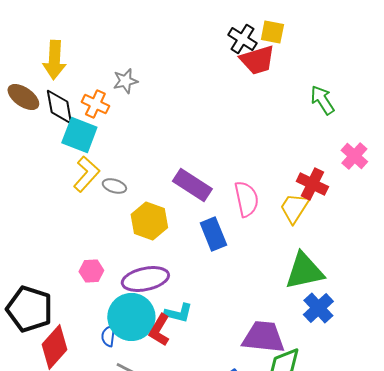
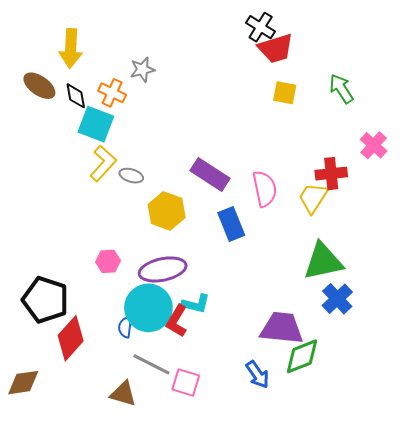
yellow square: (272, 32) -> (285, 93), moved
black diamond: (59, 107) -> (76, 96), size x0.7
red cross: (312, 184) -> (331, 174), turned -32

